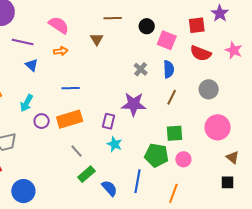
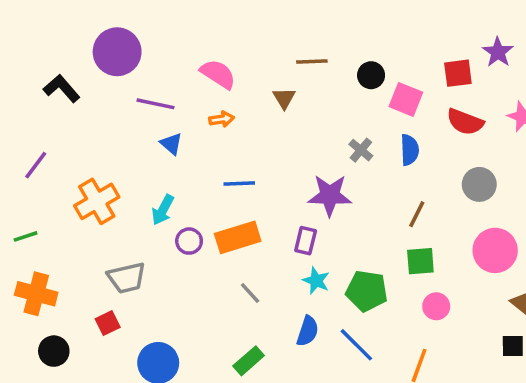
brown line: (172, 97) -> (417, 214), moved
purple star: (134, 104) -> (330, 195), moved
green pentagon: (156, 155) -> (367, 291), moved
green rectangle: (86, 174) -> (249, 361), moved
blue line: (137, 181) -> (356, 345), turned -55
blue semicircle: (109, 188) -> (308, 331), moved, turned 60

